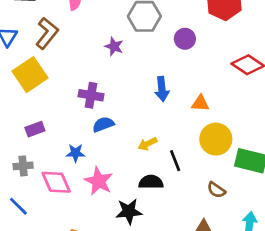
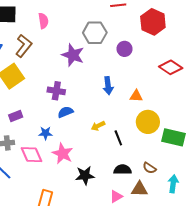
purple star: (114, 46) -> (73, 55), size x1.6
black semicircle: (151, 182) -> (122, 170), moved
brown semicircle: (216, 190) -> (149, 168), moved

